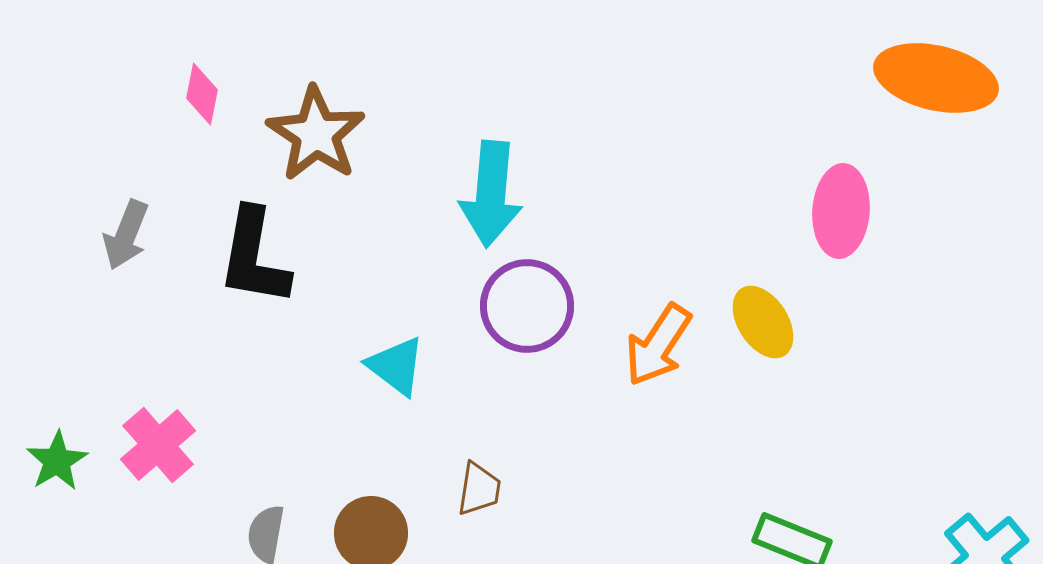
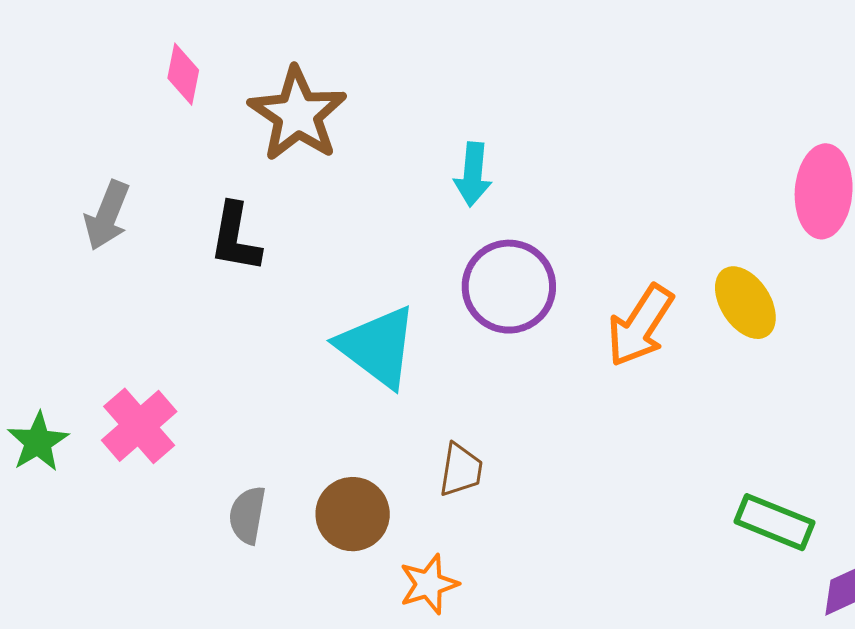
cyan arrow: (491, 194) -> (473, 174), size x0.6
black L-shape: (254, 257) -> (235, 237), size x0.7
cyan triangle: (396, 366) -> (378, 347), size x1.4

